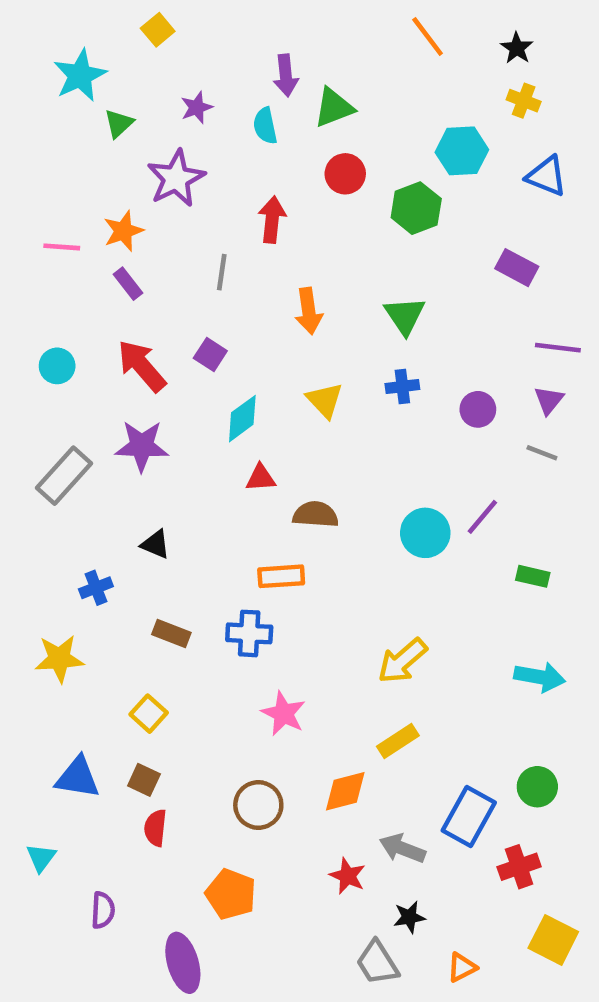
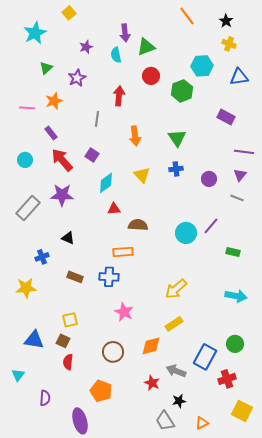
green triangle: (119, 124) -> (46, 68), moved
blue triangle: (546, 176) -> (239, 77), turned -30
purple star: (176, 178) -> (77, 78), size x0.7
purple rectangle: (128, 284) -> (51, 133), moved
yellow square: (149, 714) -> (70, 320), moved, turned 35

